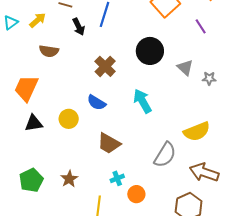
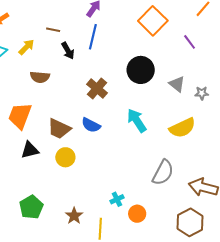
yellow circle: (69, 119) -> (65, 157), moved
yellow semicircle: (197, 131) -> (182, 128), moved
brown trapezoid: (109, 143) -> (59, 129), moved
brown star: (69, 179) -> (74, 216), moved

